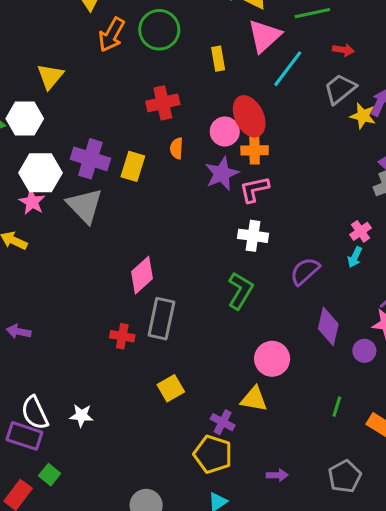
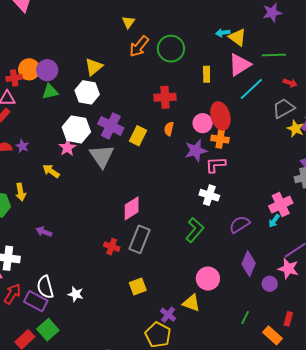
white hexagon: (25, 119) -> (87, 92), moved
pink cross: (360, 231) -> (281, 204), size x1.6
green square: (50, 475) -> (48, 330), size x1.5

